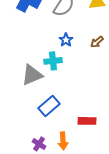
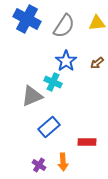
blue star: (66, 40) -> (66, 61), size x1.5
cyan cross: (53, 61) -> (53, 82), turned 30

